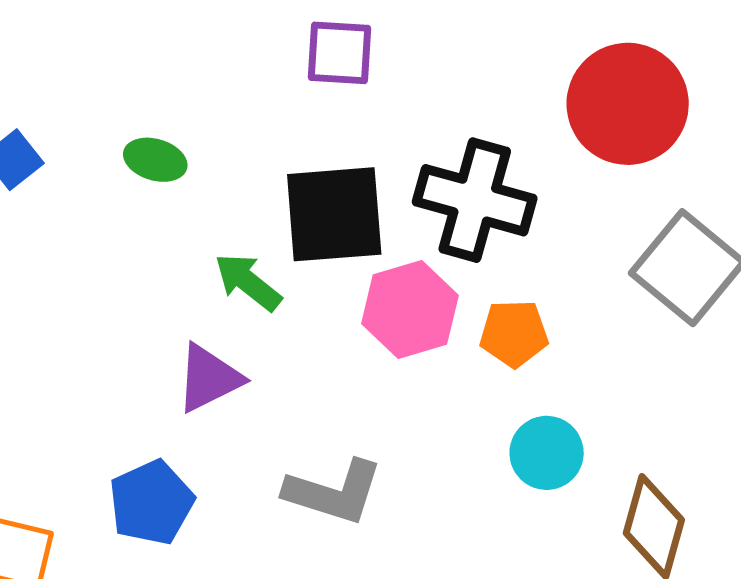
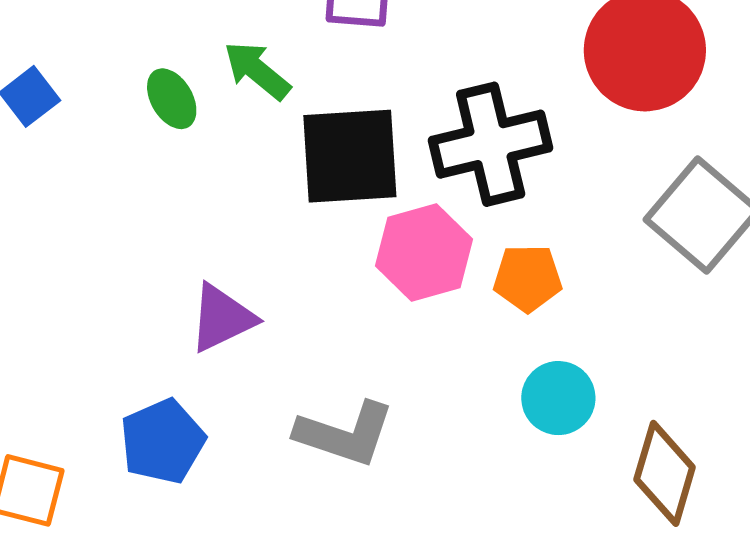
green ellipse: (155, 160) -> (172, 99), turned 42
black cross: (475, 200) -> (491, 144), turned -30
green arrow: (248, 282) -> (257, 70), moved

